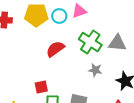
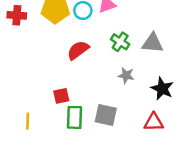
green cross: (90, 42) -> (120, 42), size x0.7

